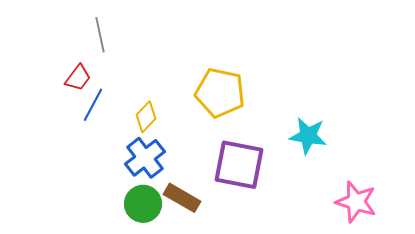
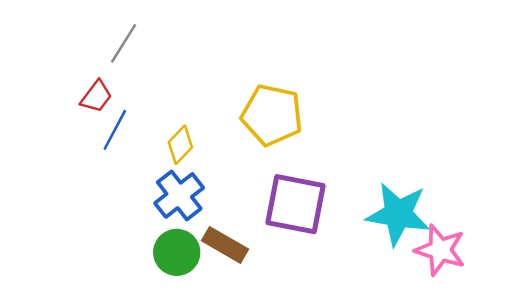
gray line: (100, 35) -> (124, 43), turned 44
cyan star: (308, 136) -> (398, 214), moved, size x1.4

